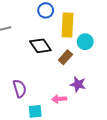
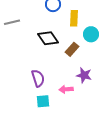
yellow rectangle: (68, 25) -> (74, 18), size x0.7
purple semicircle: (20, 89) -> (38, 78), moved

